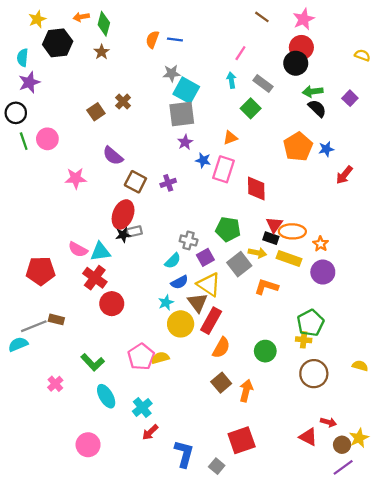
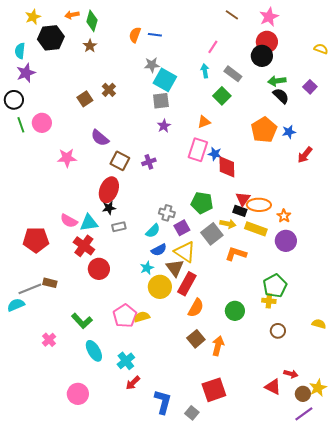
gray square: (182, 114) -> (161, 101), size x0.7
blue star: (203, 160) -> (215, 154), moved
gray rectangle: (134, 231) -> (119, 227), moved
brown circle: (314, 374) -> (278, 331), size x0.6

